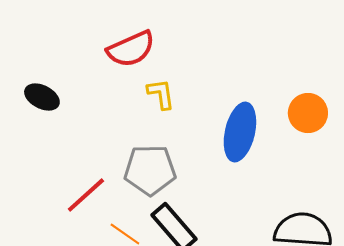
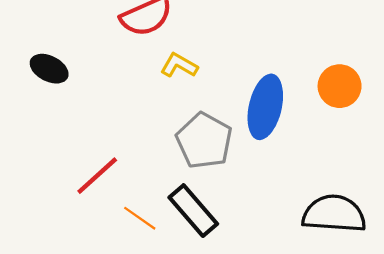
yellow L-shape: (161, 94) -> (179, 65), turned -52
gray pentagon: (150, 170) -> (204, 141), moved, turned 30

